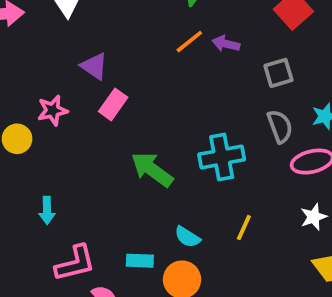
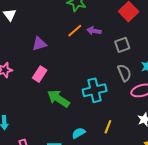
purple triangle: (94, 66) -> (39, 44), moved, turned -49
pink rectangle: (113, 104) -> (40, 74), moved
cyan semicircle: (187, 237) -> (79, 133), turned 120

